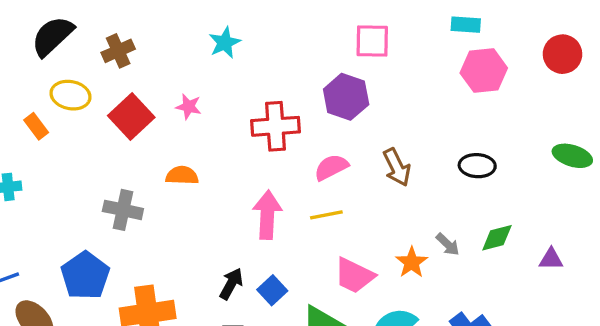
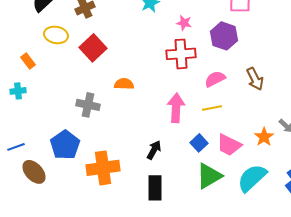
pink star: (189, 107) -> (184, 23), moved
orange rectangle: (36, 126) -> (28, 61), moved
blue square: (272, 290) -> (199, 143), moved

